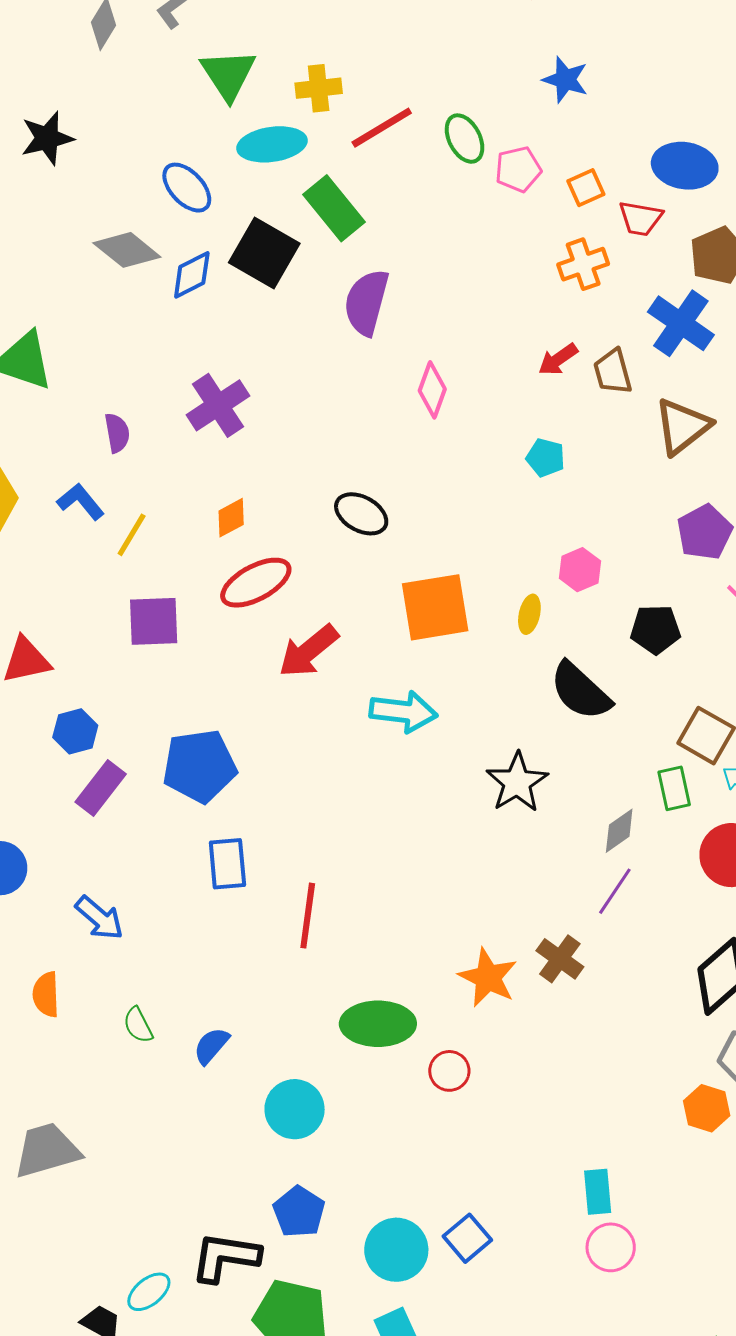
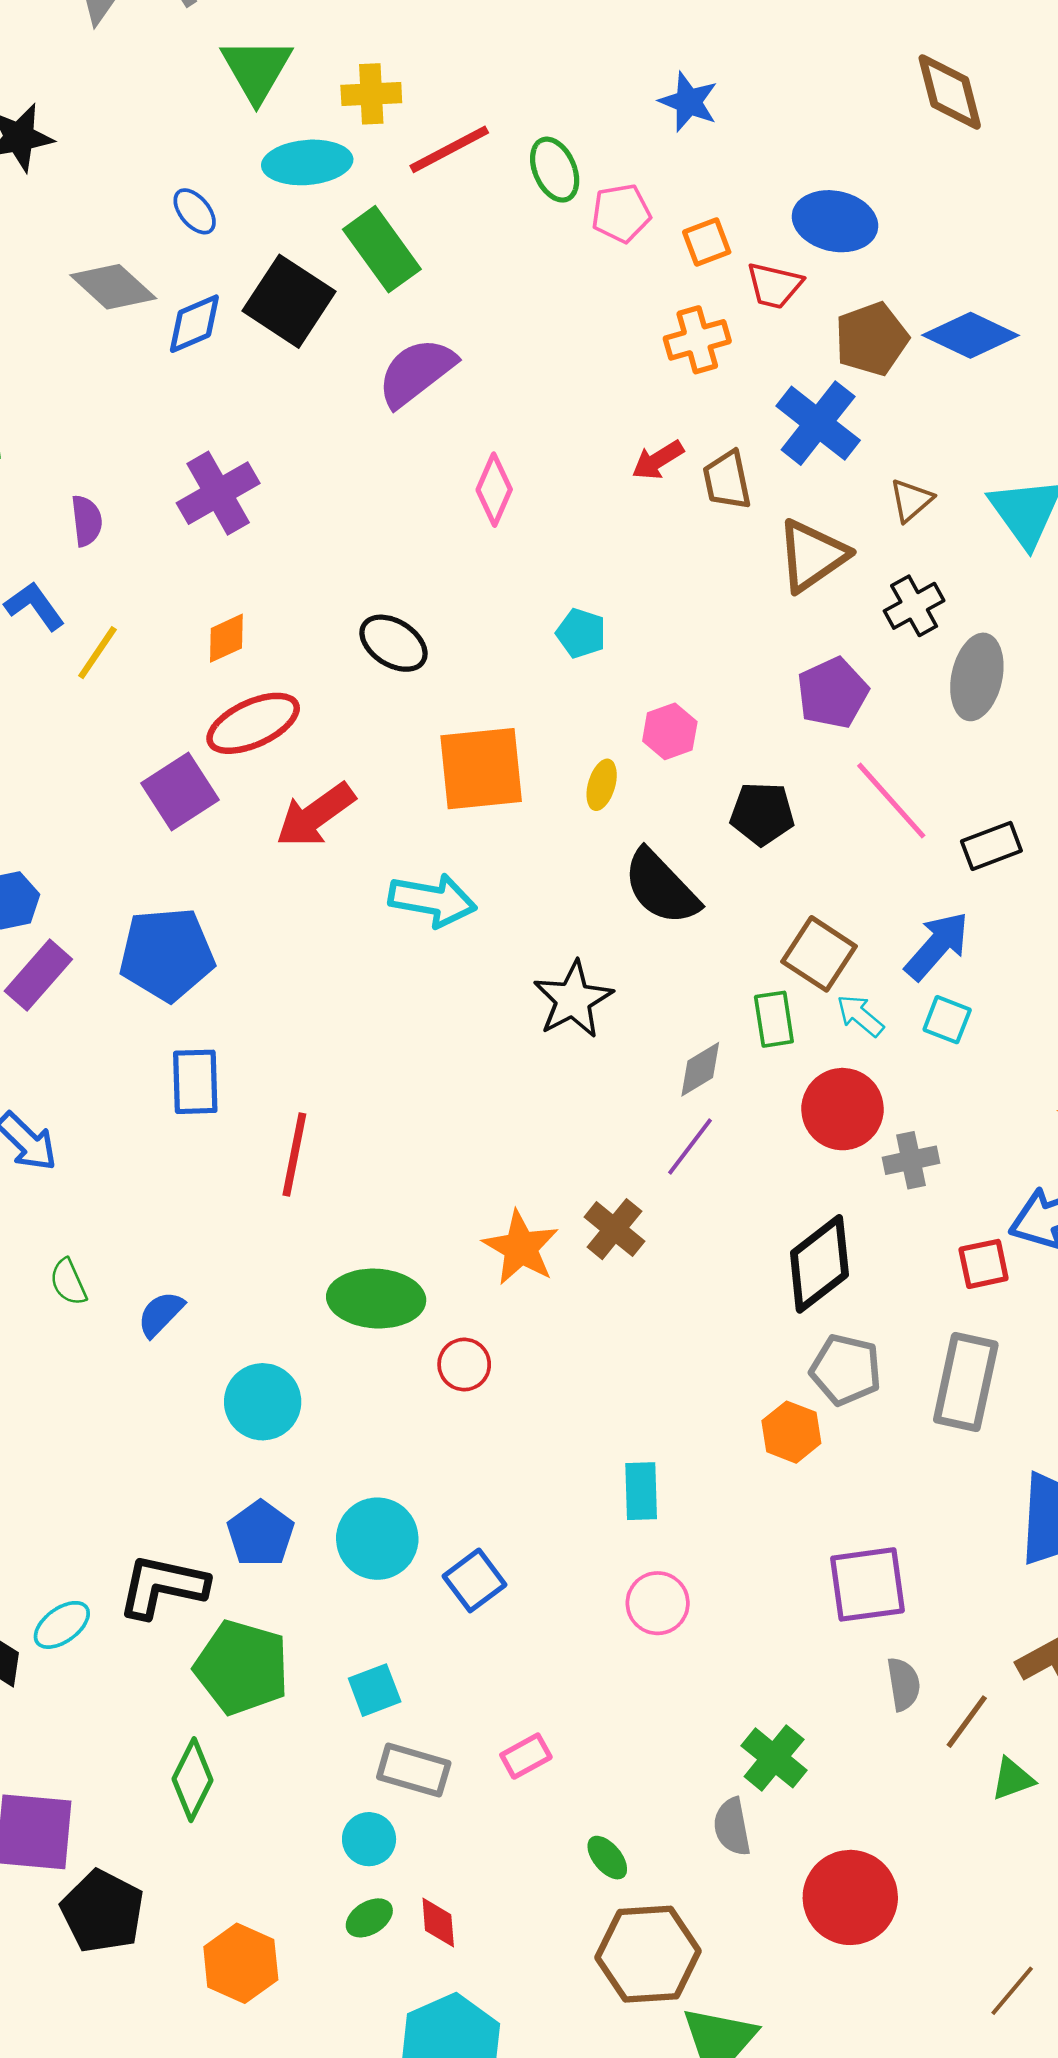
blue ellipse: (187, 188) -> (195, 211), size x0.7
purple semicircle: (366, 302) -> (416, 372), turned 34
cyan pentagon: (546, 458) -> (581, 633), moved
purple square: (154, 621) -> (180, 791), moved, turned -34
cyan rectangle: (598, 1192) -> (641, 1491), moved
cyan circle: (396, 1250) -> (377, 1539), moved

